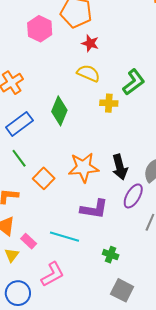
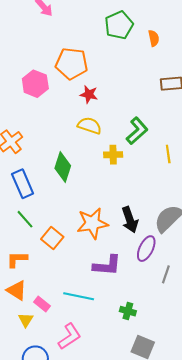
blue rectangle: (19, 124) -> (23, 184), turned -72

